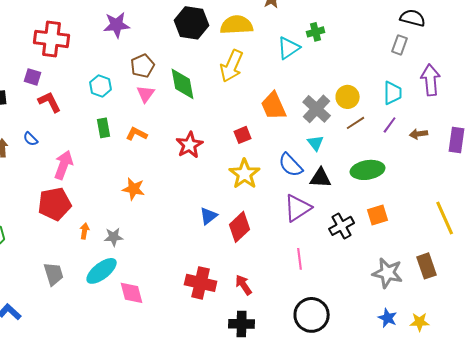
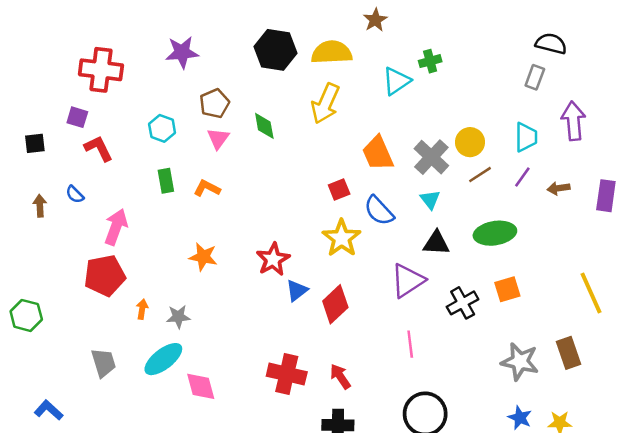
green diamond: (183, 84) -> (264, 126), size x0.7
red star: (190, 145) -> (273, 259), moved
blue semicircle: (291, 165) -> (379, 211), moved

